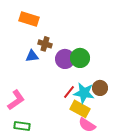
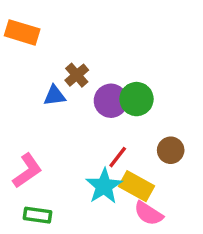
orange rectangle: (29, 19) -> (22, 32), moved
brown cross: (45, 44) -> (77, 75), turned 32
cyan star: (84, 93) -> (104, 186), moved, turned 30

